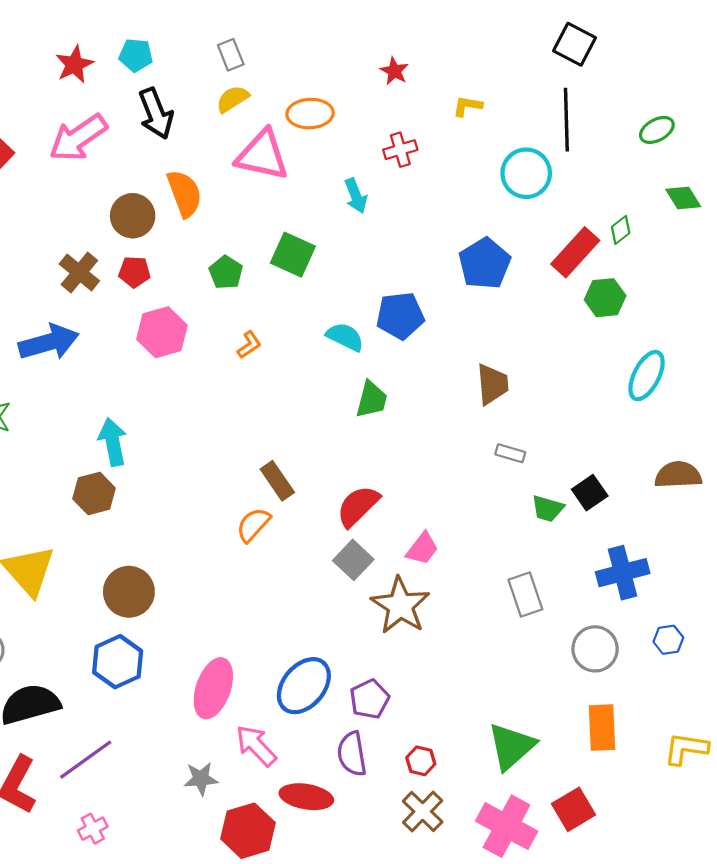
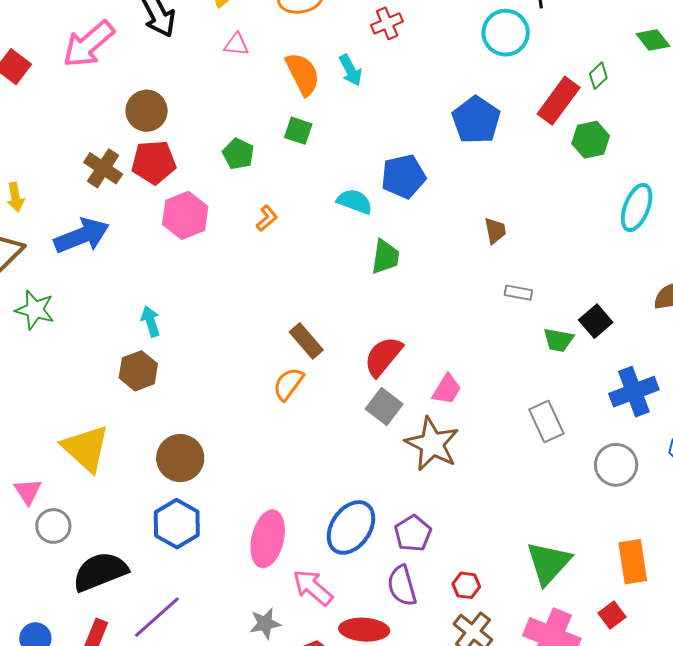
pink triangle: (262, 155) -> (236, 44), moved, size x0.5
orange semicircle: (184, 193) -> (303, 74), moved
green square: (293, 255) -> (298, 131), size x0.7
red pentagon: (134, 272) -> (154, 162), size x1.5
brown trapezoid: (492, 384) -> (495, 231), size x0.7
cyan arrow: (113, 442) -> (150, 321), size x0.7
orange rectangle: (602, 728) -> (633, 562), moved
red square: (573, 809) -> (612, 615), size x0.7

